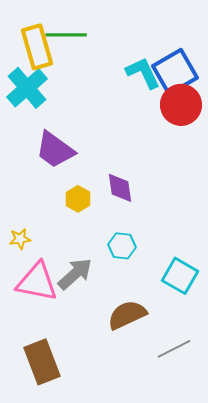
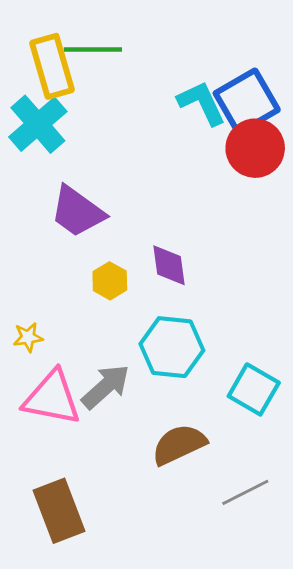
cyan hexagon: (122, 246) -> (172, 347), size x1.6

